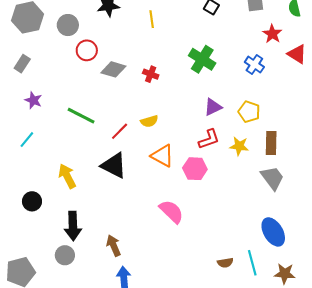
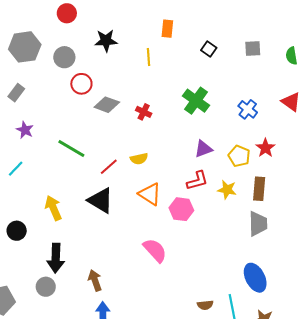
red star: (272, 34) -> (265, 148), moved
gray trapezoid: (272, 178) -> (258, 224), turned 32

